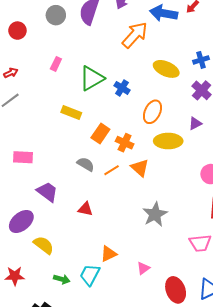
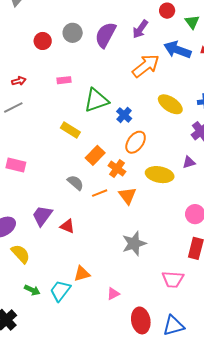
red circle: (17, 31) -> (43, 41), moved
pink rectangle: (56, 64) -> (64, 80), turned 48
orange ellipse: (152, 112) -> (136, 142), moved
purple trapezoid: (47, 192) -> (42, 216), moved, turned -100

